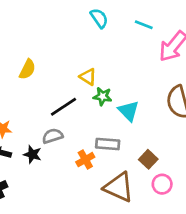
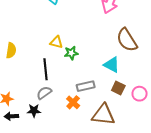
black line: (63, 107) -> (45, 69), turned -45
cyan triangle: (129, 111) -> (112, 65), moved
pink circle: (162, 184) -> (140, 94), moved

